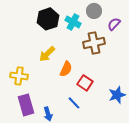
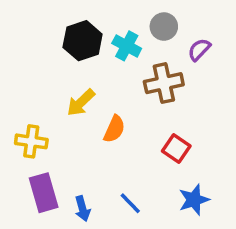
red square: (85, 83) -> (176, 148), moved
blue star: (117, 95) -> (194, 200), moved
blue line: (74, 103) -> (130, 203), moved

